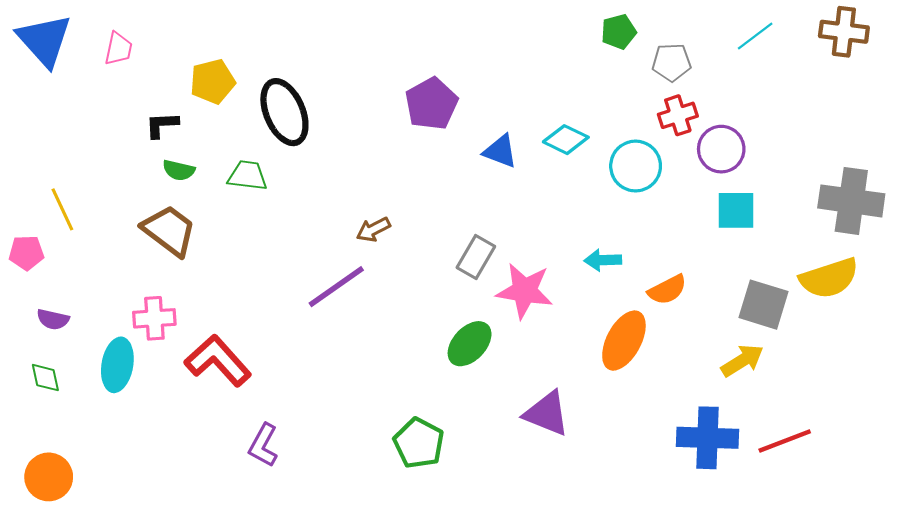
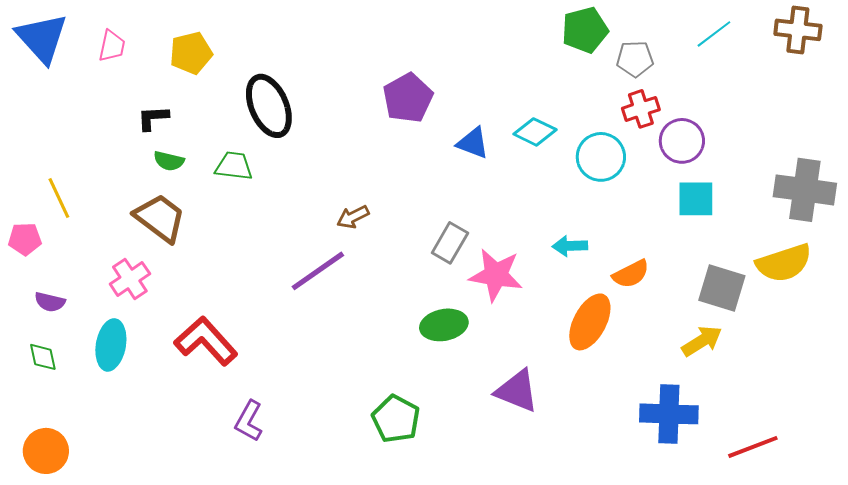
green pentagon: (619, 32) -> (585, 30), size x1.4
yellow pentagon: (213, 81) -> (191, 53), moved
pink cross: (154, 318) -> (130, 279), moved, turned -30
green ellipse: (470, 344) -> (444, 325), turned 36
red line: (785, 441) -> (753, 447), moved

